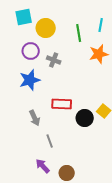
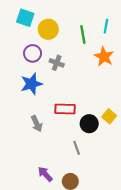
cyan square: (24, 17) -> (25, 18), turned 30
orange star: (99, 54) -> (104, 57), turned -30
gray line: (50, 141) -> (77, 148), moved

